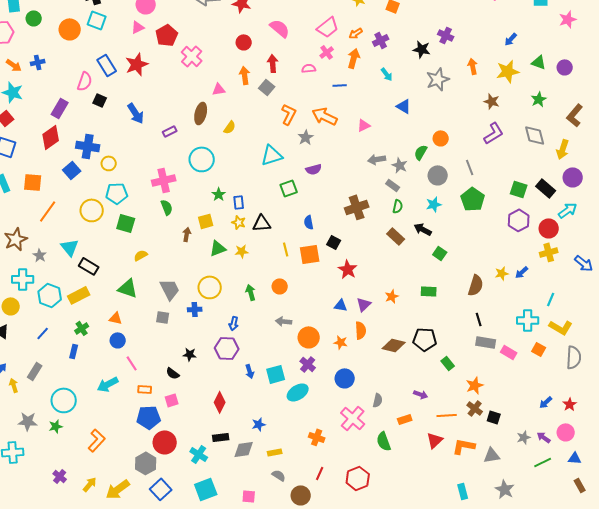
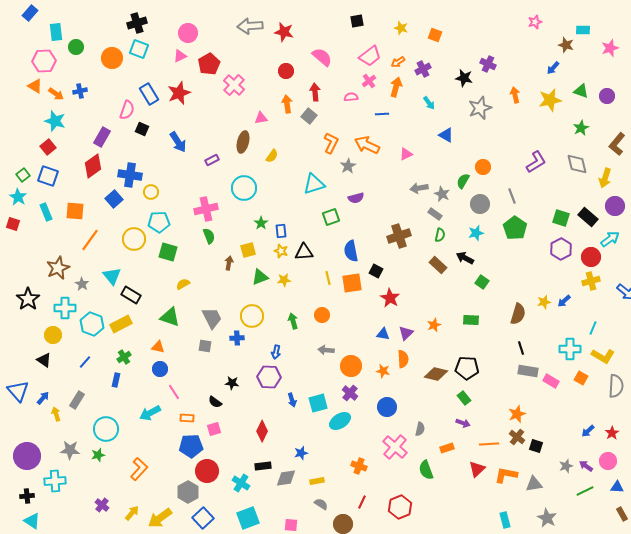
brown star: (492, 101) -> (566, 45), moved
blue semicircle: (309, 222) -> (351, 251), size x1.5
green rectangle: (448, 363) -> (464, 398), moved

